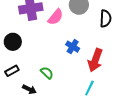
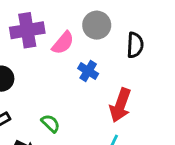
blue cross: (73, 47) -> (88, 71), moved

